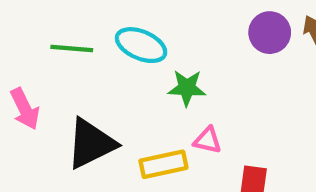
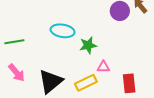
green line: (72, 48) -> (14, 42), moved

